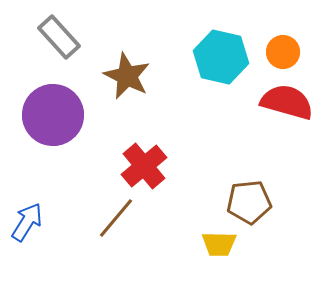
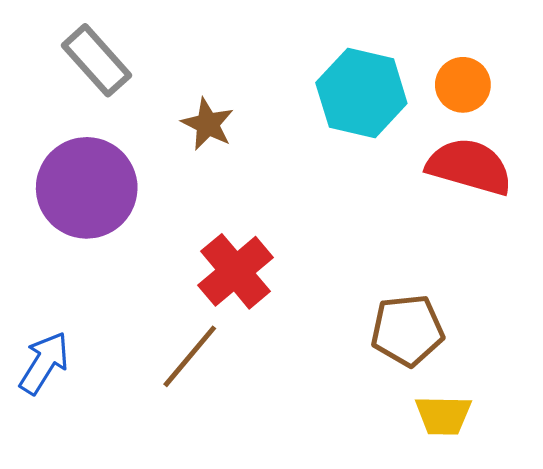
brown star: (127, 76) -> (208, 124), size x0.7
yellow trapezoid: (219, 244) -> (443, 415), moved

